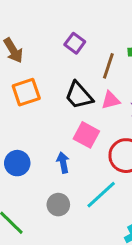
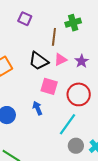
purple square: (75, 43) -> (25, 19), moved
gray circle: (58, 205) -> (76, 146), moved

